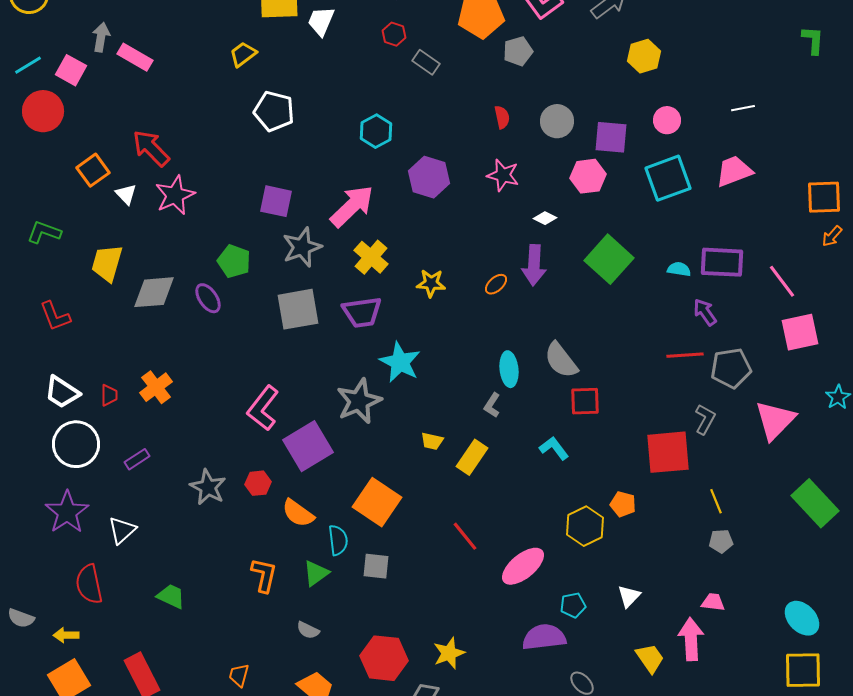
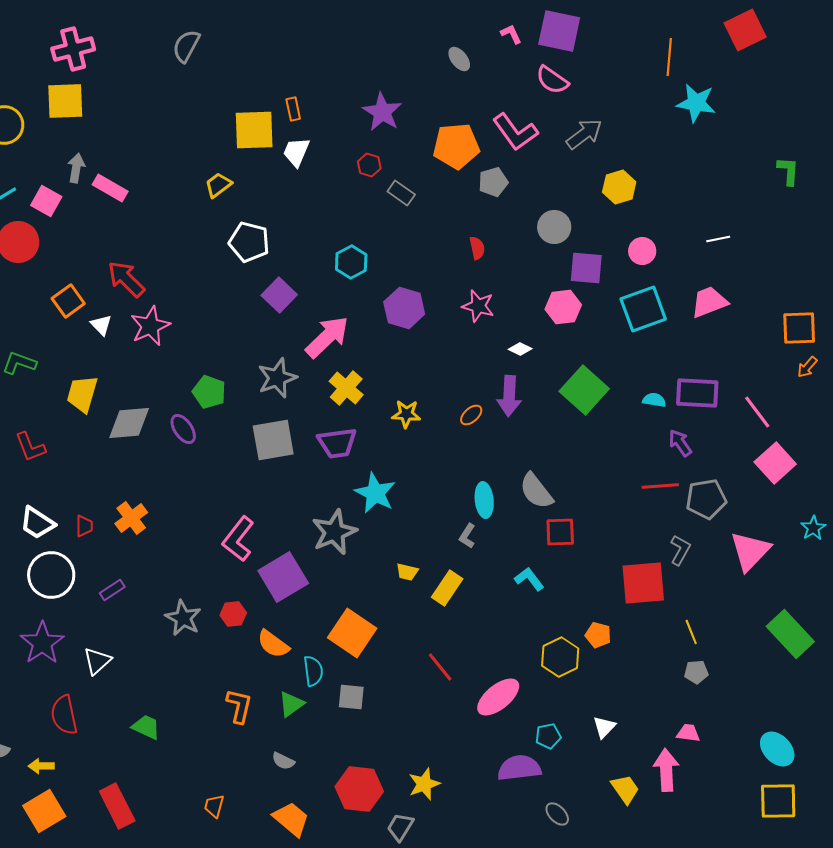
gray circle: (557, 121) -> (554, 227), moved
purple square: (276, 201) -> (279, 295), moved, turned 32
pink square: (800, 332) -> (775, 463), turned -30

